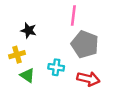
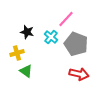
pink line: (73, 16) -> (66, 19), turned 36
cyan cross: (56, 67) -> (51, 37), moved, turned 32

